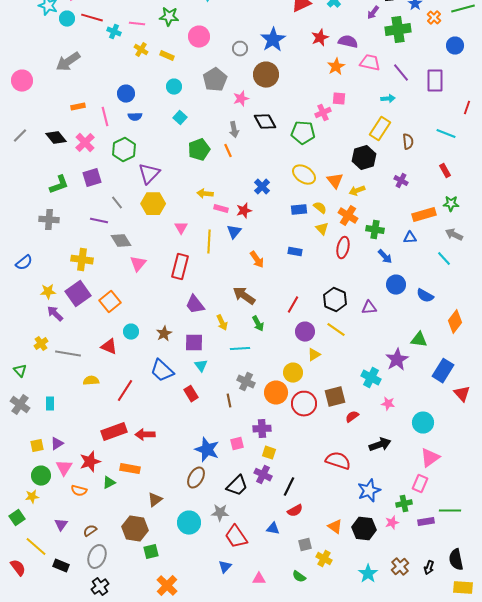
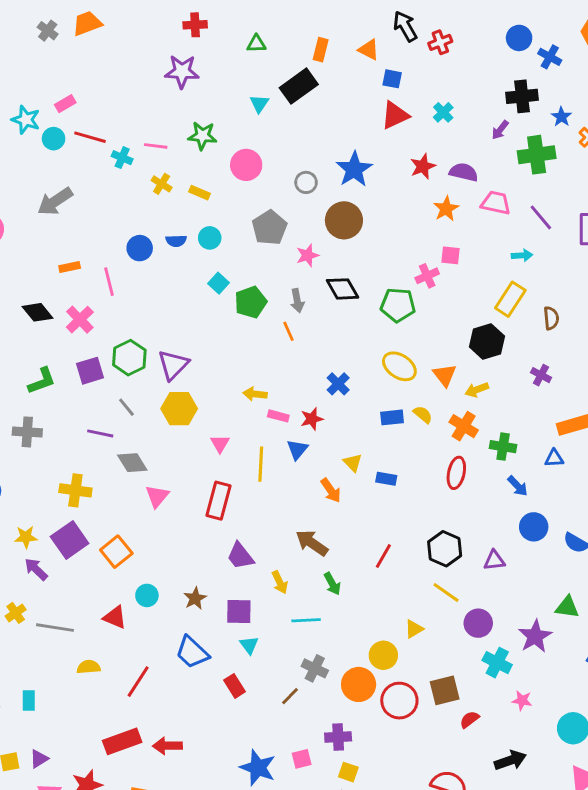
blue semicircle: (135, 117) -> (176, 241), moved
green hexagon: (124, 150) -> (129, 358), moved
green pentagon: (199, 150) -> (251, 302), moved
yellow triangle: (322, 229) -> (353, 463), moved
purple circle: (305, 332) -> (478, 623), moved
brown line: (229, 401) -> (290, 696), turned 56

